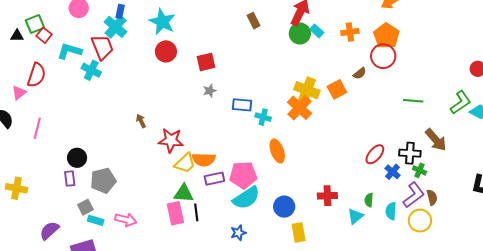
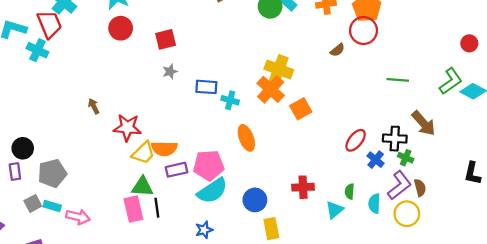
orange square: (337, 89) -> (301, 109), moved
cyan rectangle: (96, 220) -> (52, 206), moved

